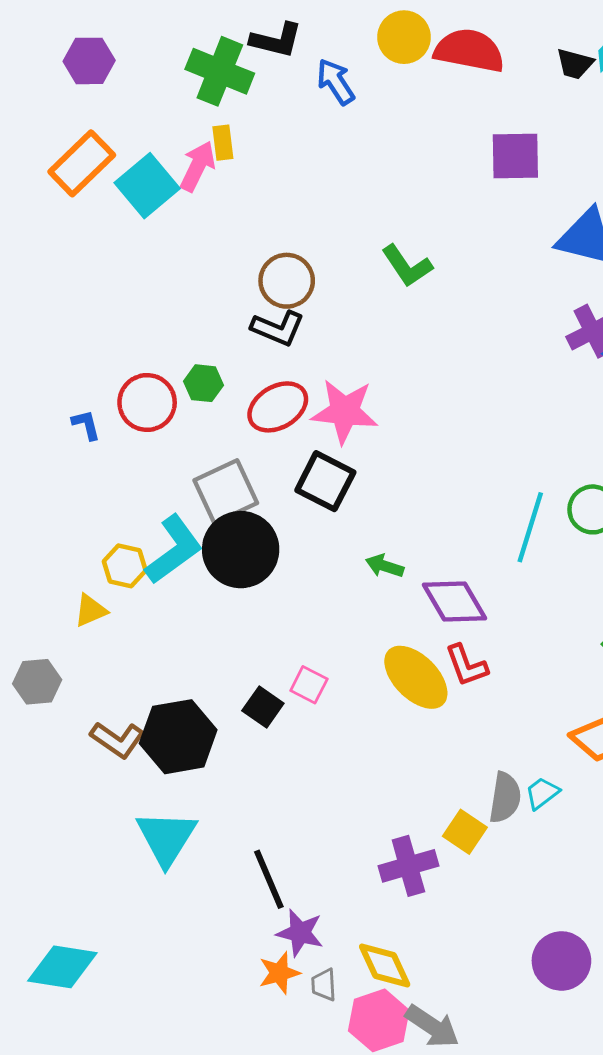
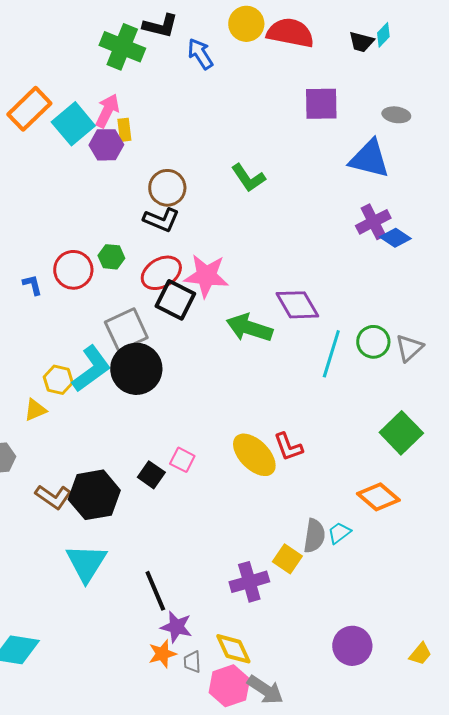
purple hexagon: (89, 61) -> (106, 145), moved
yellow rectangle: (223, 143) -> (124, 130), moved
black square: (325, 481) -> (175, 300), moved
green arrow: (385, 566) -> (249, 328), moved, size x1.8
purple diamond: (455, 602) -> (297, 305), moved

